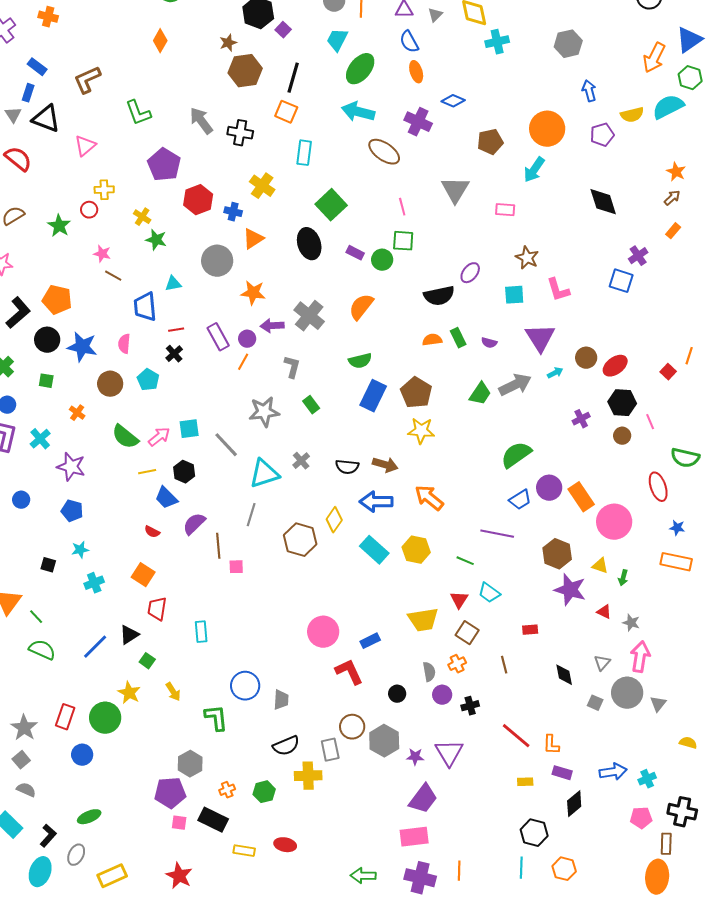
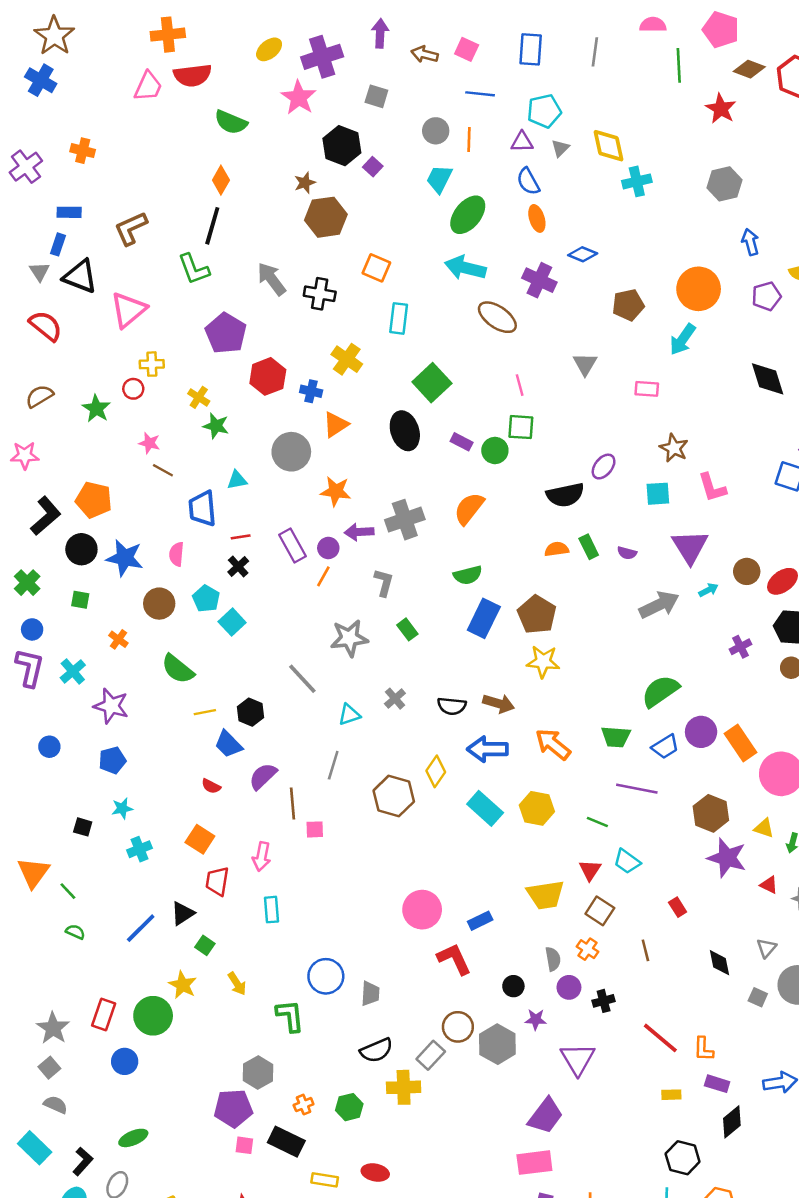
blue rectangle: (37, 67) -> (69, 212), turned -36
black line: (293, 78) -> (212, 226), moved
pink triangle: (85, 146) -> (128, 310), size x1.4
gray triangle: (455, 190) -> (585, 364), size x0.7
gray cross: (309, 316) -> (405, 520), turned 32
green trapezoid: (480, 394) -> (616, 737), moved, turned 60
cyan square: (189, 429) -> (232, 622), moved, turned -35
pink arrow: (159, 437) -> (262, 857), moved, turned 140
cyan triangle: (264, 474) -> (349, 715), size x0.6
blue pentagon: (72, 511) -> (112, 760), turned -30
red rectangle: (530, 630) -> (678, 907), turned 63
green semicircle: (42, 650) -> (75, 932), size x0.6
orange cross: (457, 664) -> (587, 949), turned -30
gray rectangle: (330, 750) -> (431, 1055), turned 55
purple star: (415, 757) -> (536, 1019), moved

